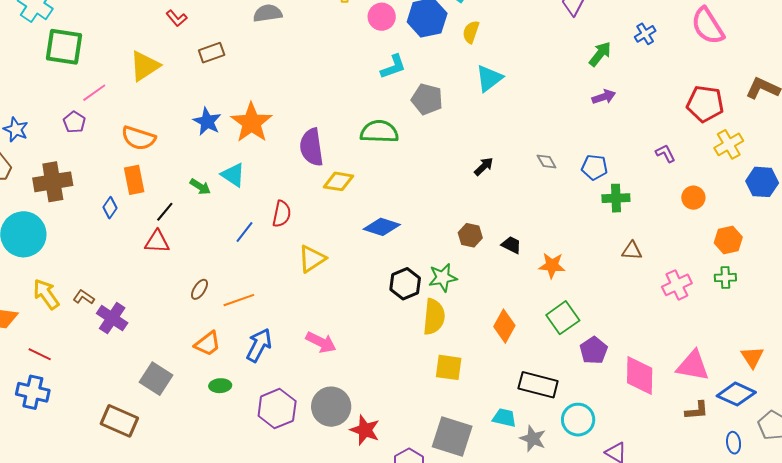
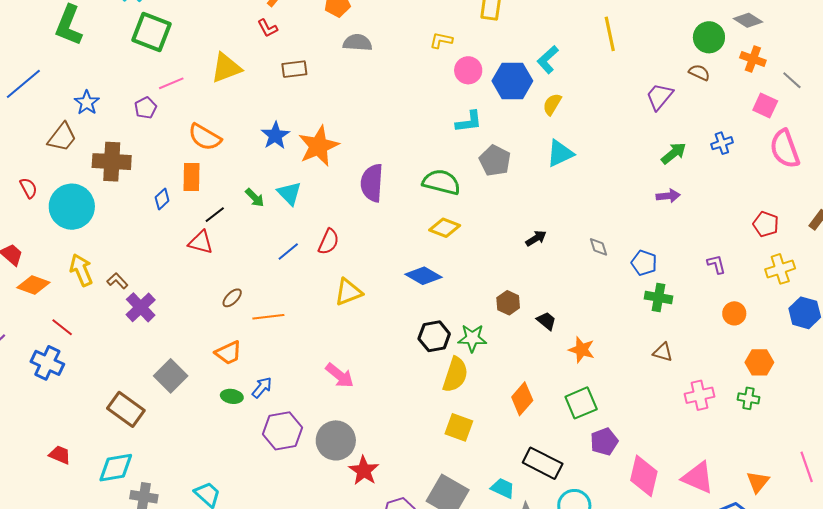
red pentagon: (705, 104) -> (766, 224), size x0.7
yellow diamond: (338, 181) -> (445, 228), moved
blue arrow: (259, 345) -> (262, 387), moved, size x0.7

